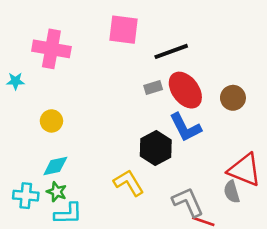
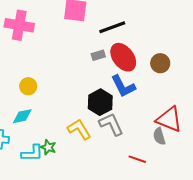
yellow circle: (51, 121) -> (28, 86), moved
green star: (57, 192) -> (48, 147), moved
gray L-shape: (188, 202) -> (111, 124), moved

